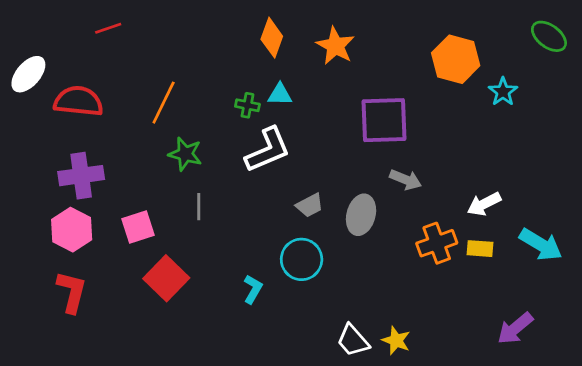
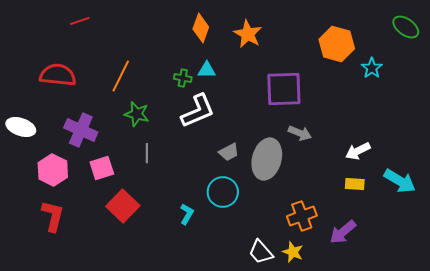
white ellipse: (28, 74) -> (21, 127), moved, turned 68
purple cross: (81, 176) -> (81, 130), moved, turned 32
gray ellipse: (361, 215) -> (267, 159), size x1.4
orange cross: (437, 243) -> (302, 216), moved
purple arrow: (515, 328) -> (343, 232), moved

